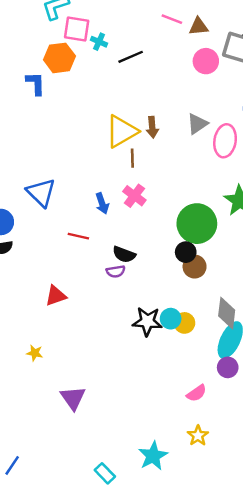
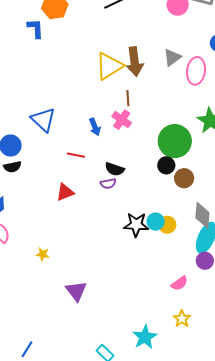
brown arrow: (152, 127) -> (135, 62), size x1.6
brown line: (132, 158) -> (128, 98), moved
brown circle: (195, 267) -> (184, 178), moved
red triangle: (56, 296) -> (65, 192), moved

